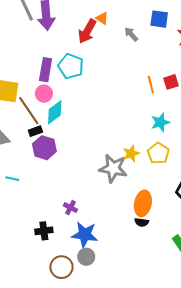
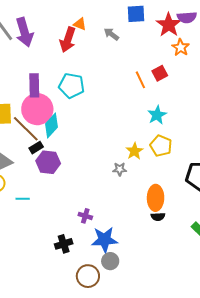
cyan pentagon: (71, 66) -> (72, 86), moved
pink circle: (44, 94) -> (37, 109), size x1.8
gray star: (113, 168) -> (120, 169), size x0.5

